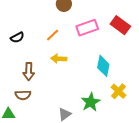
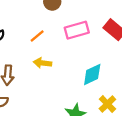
cyan diamond: (103, 66) -> (92, 74), turned 50

